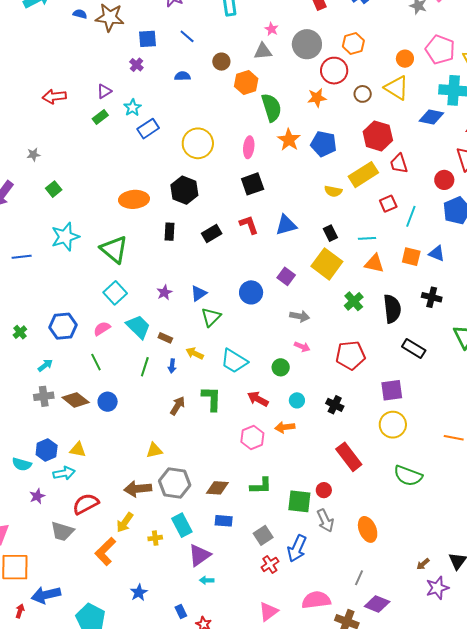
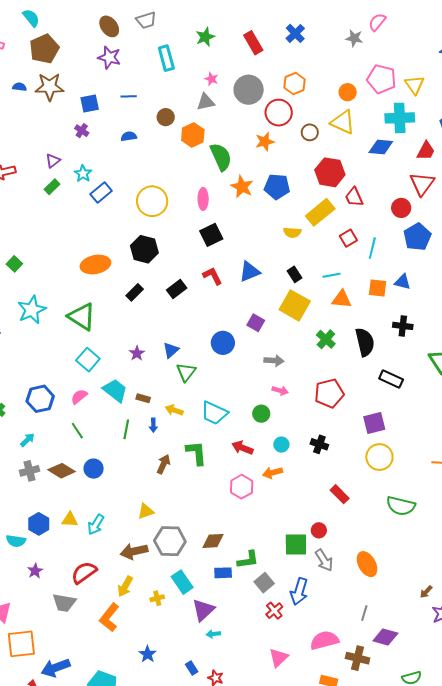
blue line: (187, 36) -> (129, 96), turned -35
black rectangle: (169, 232) -> (135, 292), turned 48
red rectangle: (349, 457) -> (340, 494), size x0.7
cyan arrow: (64, 473) -> (96, 525), moved, turned 140
green L-shape: (261, 486) -> (248, 560), moved

